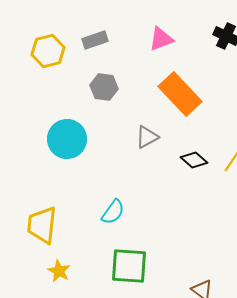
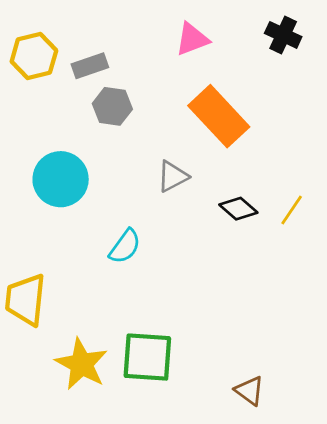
gray rectangle: (95, 40) -> (90, 66), moved
cyan semicircle: (113, 212) -> (125, 246), moved
yellow star: (59, 271) -> (82, 364), moved, size x1.6

